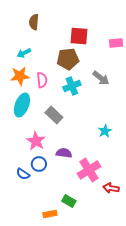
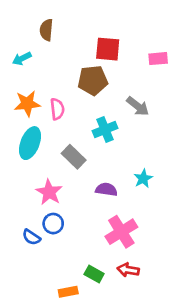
cyan arrow: (24, 53) -> (22, 59), moved
cyan cross: (72, 86) -> (105, 129), moved
purple semicircle: (64, 153) -> (106, 189), moved
red arrow: (111, 188) -> (128, 270), moved

